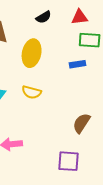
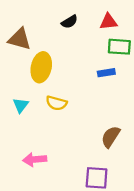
yellow ellipse: (32, 53) -> (41, 67), moved

